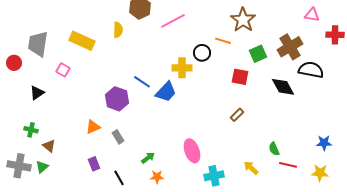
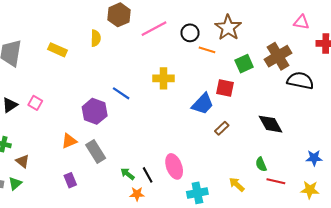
yellow rectangle: (82, 41) -> (57, 50), size x0.7
black circle: (202, 53) -> (190, 33), moved
pink square: (63, 70) -> (35, 103), moved
black diamond: (283, 87) -> (271, 124), moved
blue trapezoid: (166, 92) -> (203, 104), moved
gray rectangle: (118, 137) -> (96, 152), size x1.5
green arrow: (148, 158) -> (127, 174), turned -104
black line: (119, 178) -> (148, 175), moved

